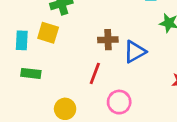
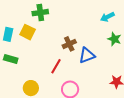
brown cross: (108, 40) -> (69, 44), turned -32

